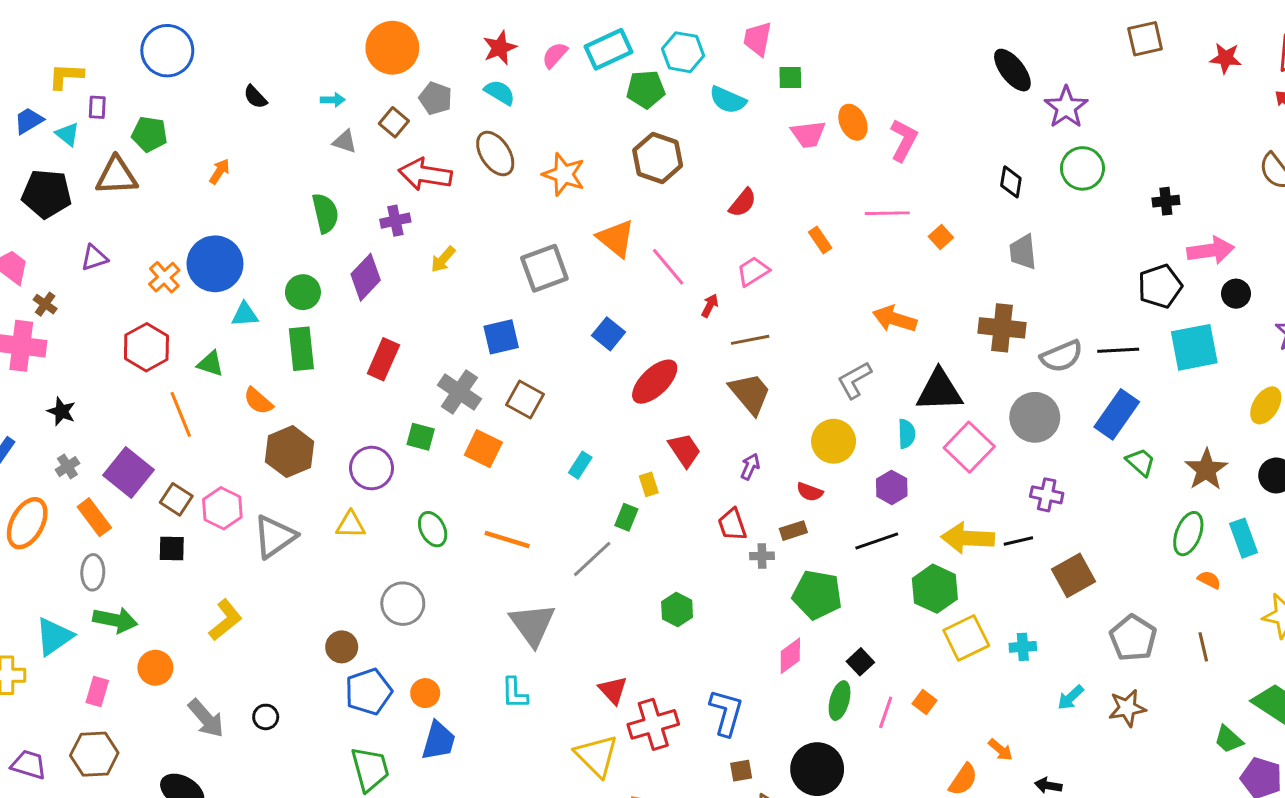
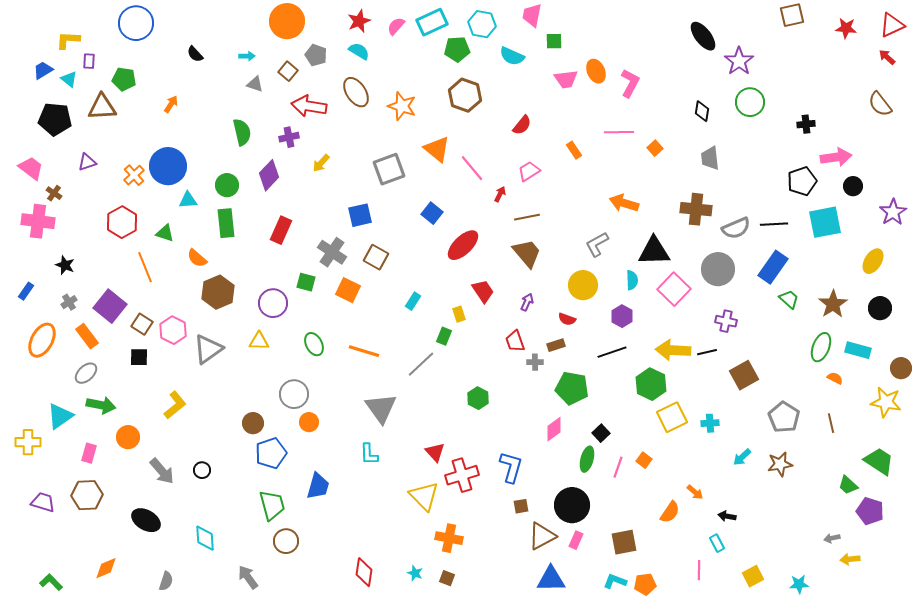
cyan rectangle: (1243, 538) -> (858, 350), turned -55
gray ellipse: (93, 572) -> (86, 373), turned 45
orange circle: (425, 693) -> (309, 422), moved

